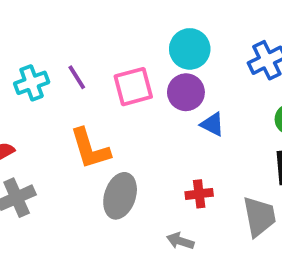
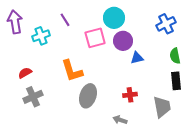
cyan circle: (190, 49) -> (114, 18), moved
purple line: (77, 77) -> (65, 20), moved
blue triangle: (212, 124) -> (137, 58), turned -40

